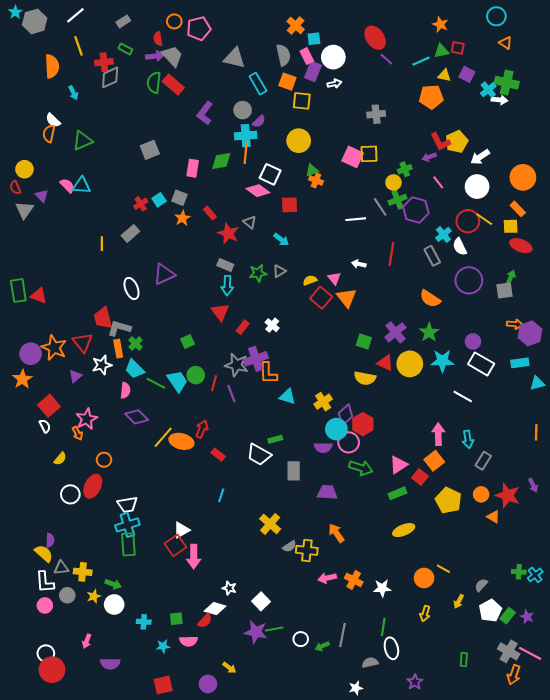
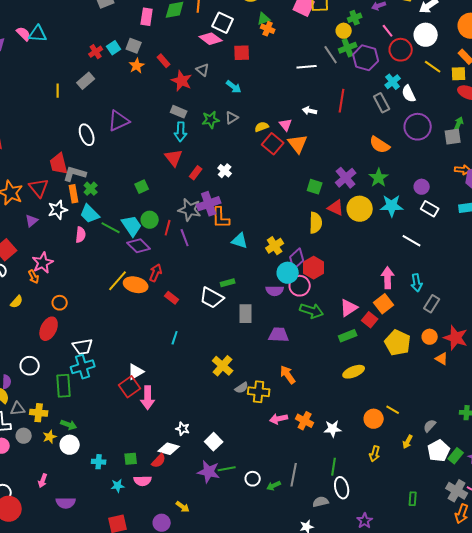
red circle: (468, 221) -> (401, 50), moved
white rectangle: (481, 364) -> (430, 209), size x0.7
yellow semicircle: (365, 378) -> (316, 223), turned -100
purple diamond: (137, 417) -> (139, 246), moved
white circle: (70, 494) -> (30, 366), moved
green rectangle: (128, 544) -> (64, 386), moved

